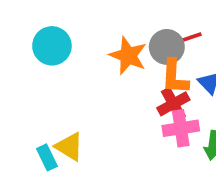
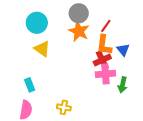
red line: (189, 38) -> (106, 26), moved, turned -40
gray circle: (167, 47) -> (79, 13), moved
yellow triangle: (69, 147) -> (42, 49), moved

